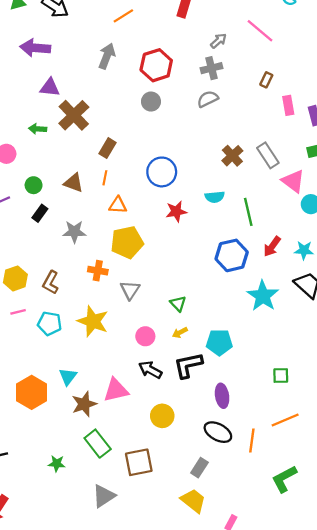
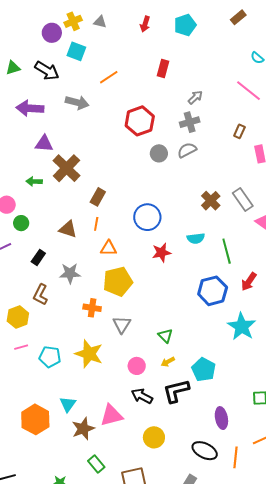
pink line: (260, 31) -> (248, 91), moved
gray arrow: (107, 56) -> (77, 102), moved, turned 85
gray circle: (151, 102) -> (159, 153), moved
green circle: (34, 185) -> (21, 223), moved
brown L-shape: (51, 283) -> (40, 295), moved
cyan pentagon: (219, 342) -> (204, 370), turned 30
purple ellipse: (222, 396) -> (221, 418), moved
green rectangle: (98, 444) -> (96, 464), size x0.7

